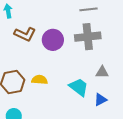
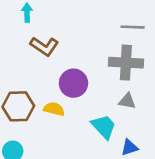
purple circle: (53, 40) -> (73, 83), moved
gray triangle: (102, 72) -> (127, 101), moved

